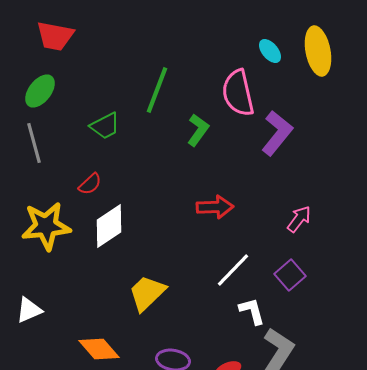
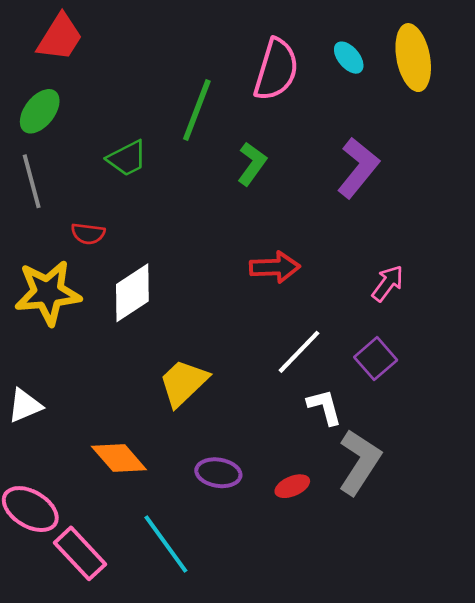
red trapezoid: (55, 36) -> (60, 37), turned -69
pink semicircle: (238, 93) -> (276, 70), moved, turned -150
red semicircle: (90, 184) -> (88, 234), moved, turned 50

